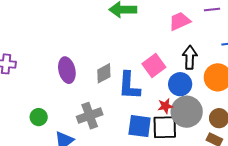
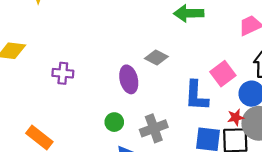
gray diamond: (104, 73) -> (156, 58), moved, turned 55
green circle: (39, 117) -> (114, 122), moved

